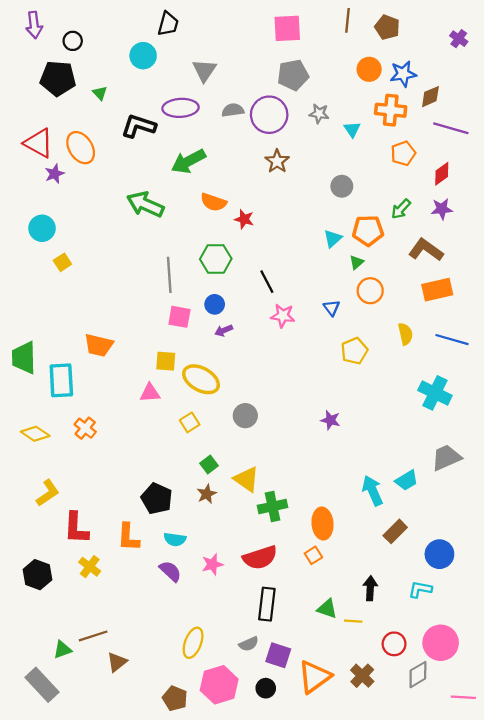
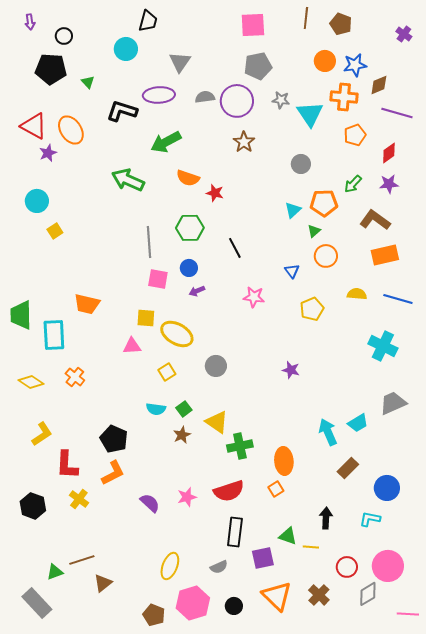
purple arrow: (34, 25) -> (30, 22), size x0.7
cyan triangle: (352, 129) -> (310, 114), size x1.8
pink star: (283, 316) -> (254, 297), moved
yellow semicircle: (405, 334) -> (357, 294), turned -72
black pentagon: (157, 499) -> (114, 439), moved
orange L-shape: (128, 537) -> (113, 473), turned -120
cyan semicircle: (175, 539) -> (156, 409), moved
purple square: (278, 655) -> (263, 558), moved, turned -30
orange triangle: (315, 677) -> (277, 596), turned -40

